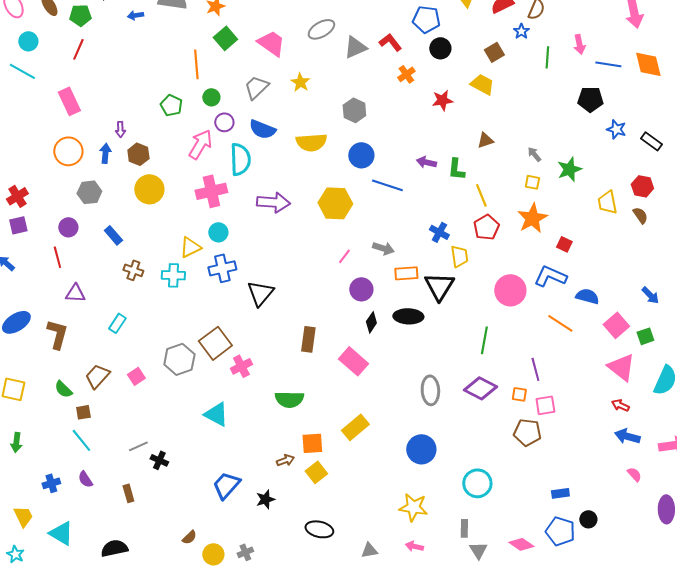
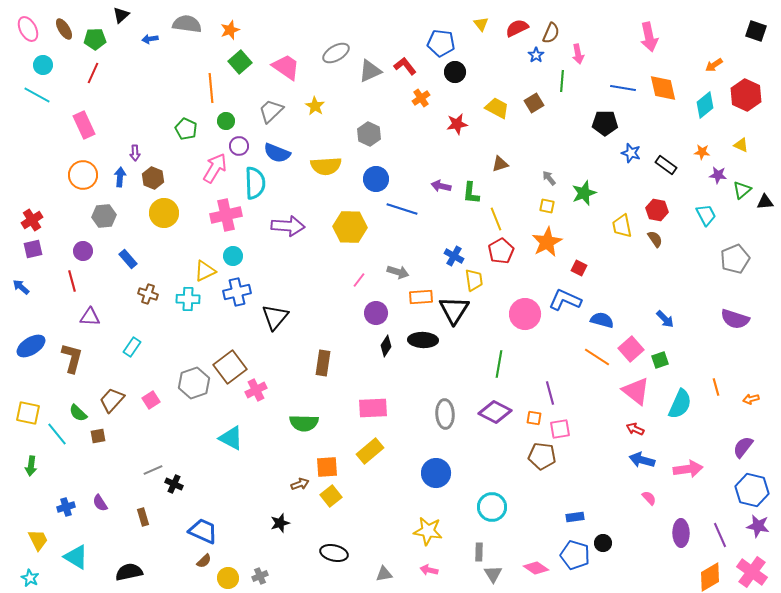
pink arrow: (579, 44) -> (578, 54), moved
brown square: (494, 52) -> (534, 103), moved
orange line: (560, 323) -> (597, 357), moved
pink rectangle: (353, 361) -> (373, 408), moved, turned -44
cyan line: (81, 440) -> (57, 434), moved
blue trapezoid: (226, 485) -> (203, 531), moved, turned 72

